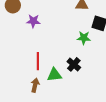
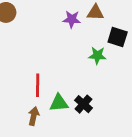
purple star: (33, 21) -> (72, 19), moved
black cross: (74, 64) -> (83, 104), moved

